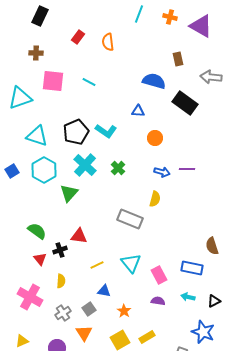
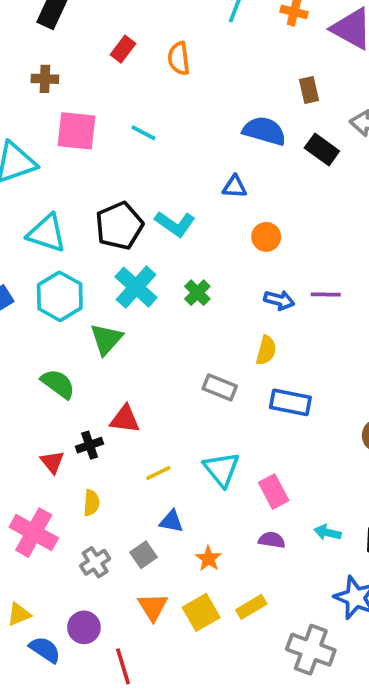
black rectangle: (185, 103) -> (322, 150), moved, size x0.7
gray rectangle: (130, 219) -> (220, 387), size x0.7
green semicircle: (37, 231) -> (58, 384), moved
blue rectangle: (192, 268) -> (290, 402), moved
orange triangle: (84, 333) -> (153, 607), moved

